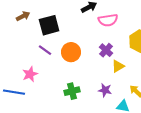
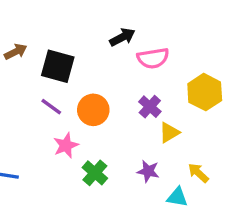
black square: (49, 25) -> (58, 66), turned 30
pink star: (30, 74) -> (66, 145), moved
green cross: (72, 91) -> (95, 173), turned -35

